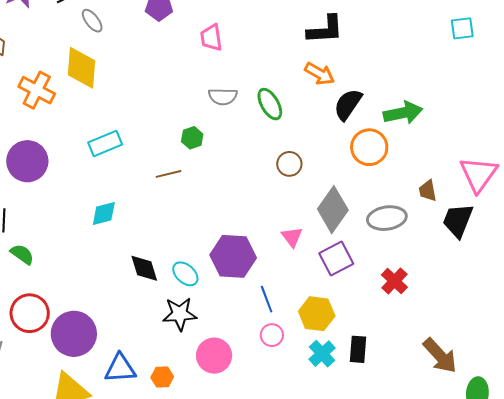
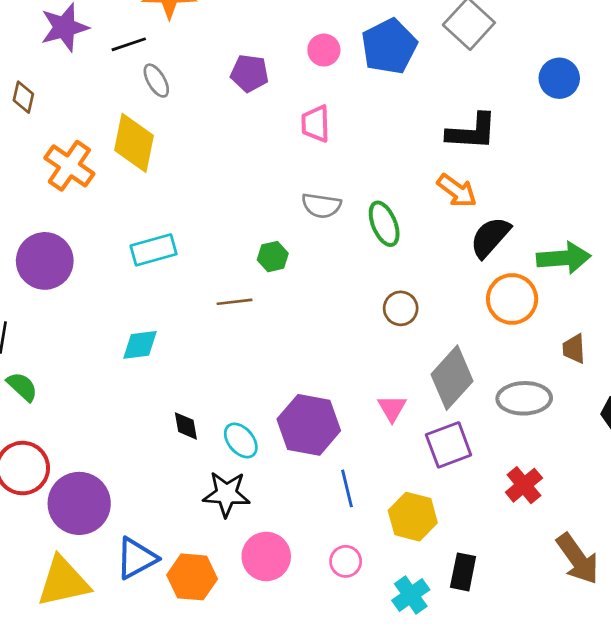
brown trapezoid: (428, 191) -> (574, 349), moved
black diamond: (144, 268) -> (186, 426), size x0.7
pink circle: (272, 335) -> (346, 561), moved
cyan cross: (322, 354) -> (411, 595), moved
brown arrow: (440, 356) -> (578, 559), moved
blue triangle: (120, 368) -> (136, 558), turned -32
orange hexagon: (162, 377) -> (192, 577), size x1.6

